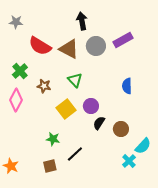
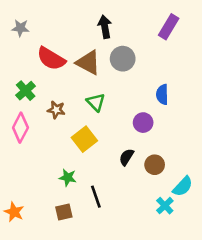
purple rectangle: (123, 40) -> (169, 27), moved, turned -30
blue semicircle: (127, 86) -> (162, 94), moved
purple circle: (91, 106) -> (143, 123), moved
black line: (75, 154) -> (96, 197), turned -66

